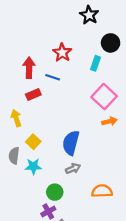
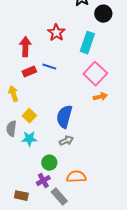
black circle: (111, 43) -> (103, 14), moved
cyan rectangle: (96, 63) -> (87, 43), size x1.5
blue line: (53, 77) -> (49, 67), moved
orange semicircle: (102, 191) -> (76, 177), moved

